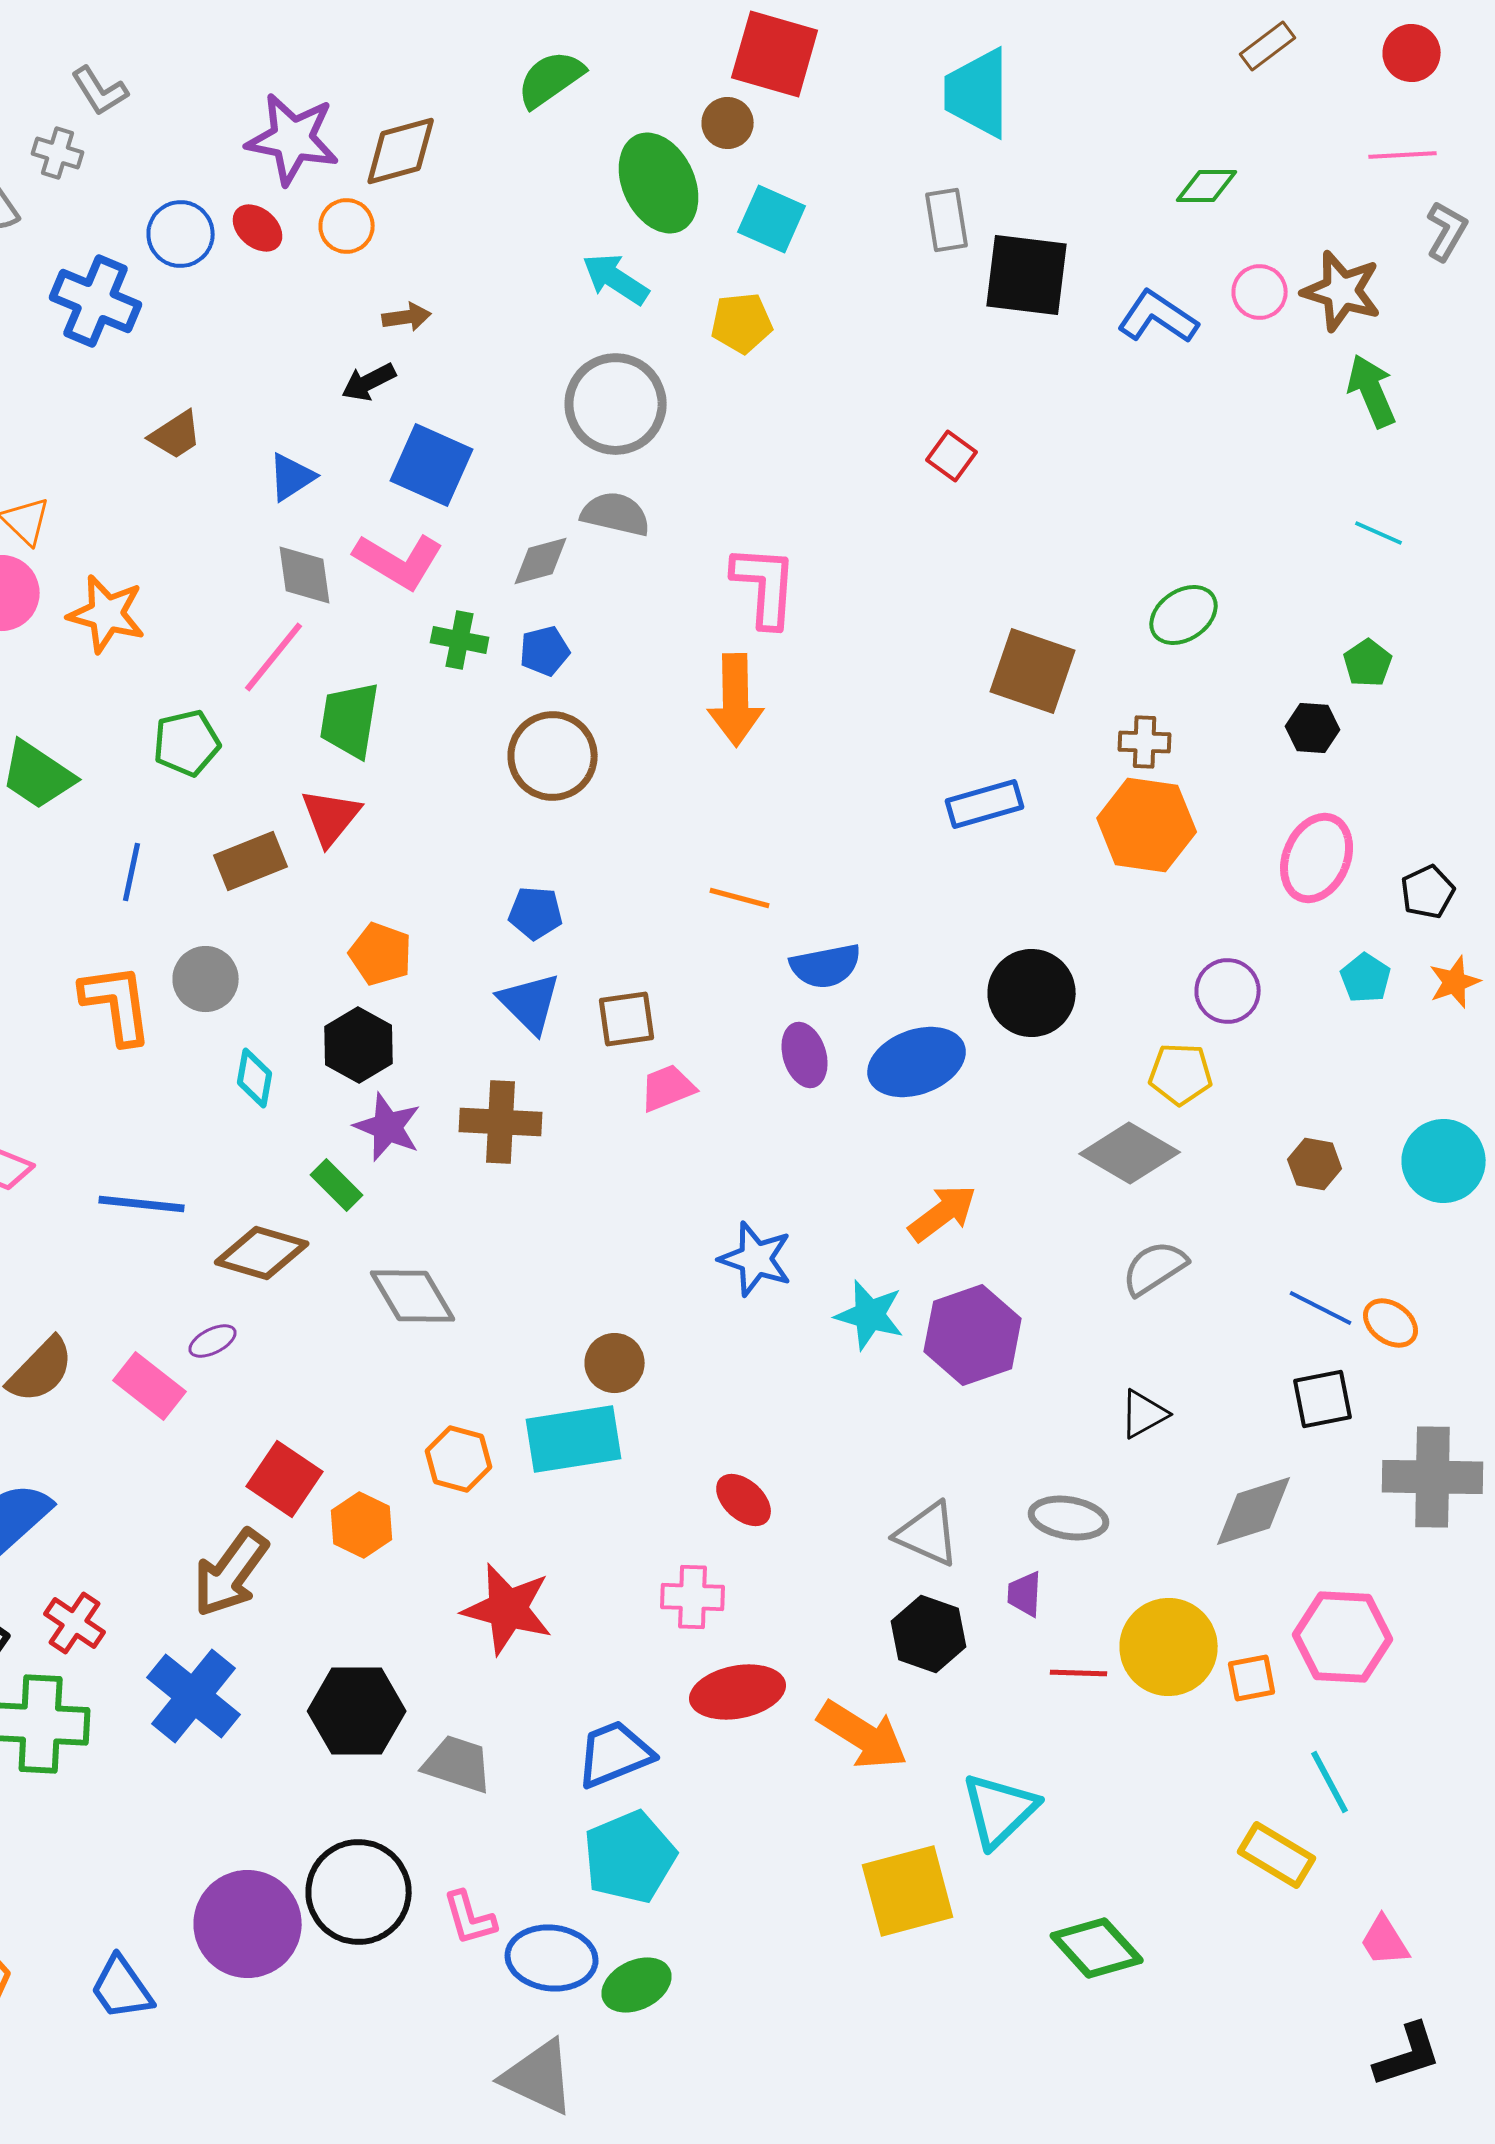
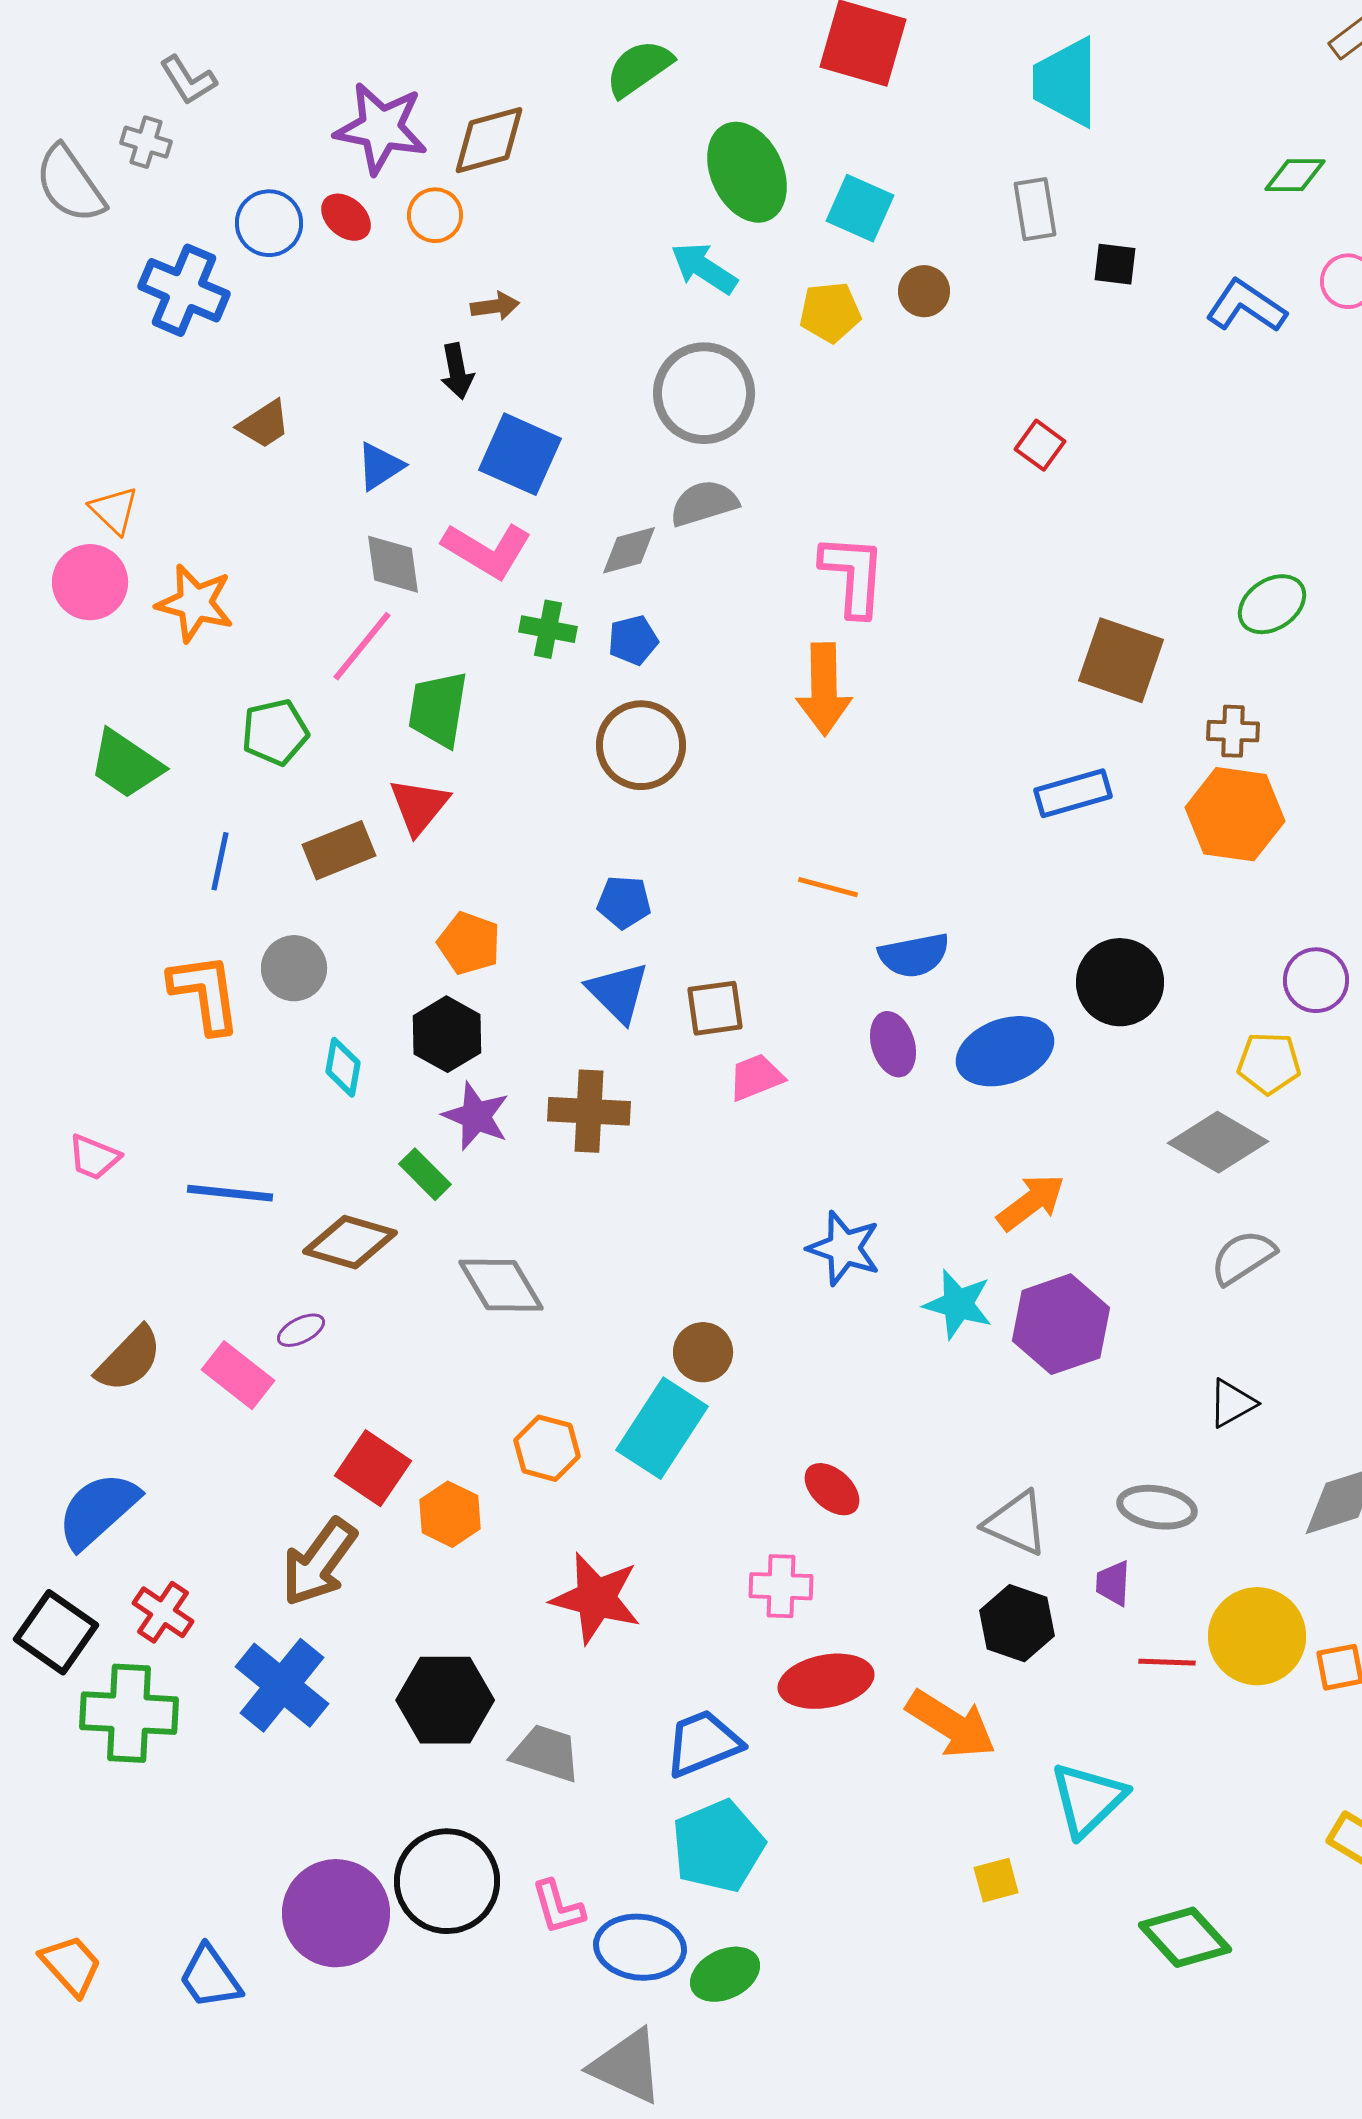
brown circle: (728, 123) -> (924, 291), moved
black square: (1027, 275) -> (1115, 264), size x0.5
black arrow: (369, 382) -> (457, 371), turned -74
gray semicircle: (616, 514) -> (704, 503), turned -30
cyan rectangle: (574, 1439) -> (662, 1428), turned -48
yellow square: (908, 1891) -> (996, 1880), size x0.5

